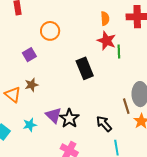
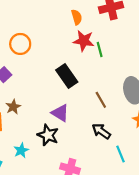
brown line: (126, 106) -> (101, 100), moved
purple triangle: (53, 115) -> (60, 113), moved
black star: (69, 118) -> (48, 135), moved

